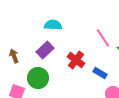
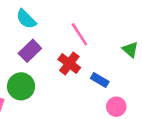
cyan semicircle: (53, 25) -> (26, 19), moved, turned -138
pink line: (103, 38) -> (79, 34), moved

